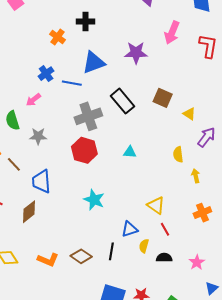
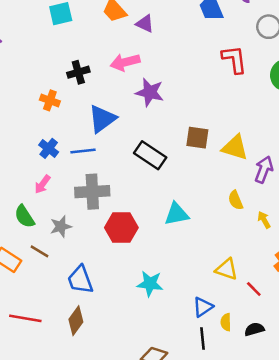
pink arrow: (172, 33) -> (125, 62), moved, turned 70
purple star: (136, 53) -> (150, 92), turned 30
yellow triangle: (189, 114) -> (235, 147), size x1.6
gray cross: (88, 116) -> (92, 192), moved, turned 32
cyan triangle: (130, 152) -> (177, 214), size x1.5
brown line: (14, 164) -> (40, 251), moved
red line: (165, 229) -> (254, 289), moved
black line: (111, 251) -> (202, 339), moved

